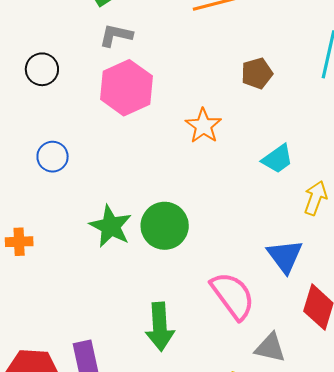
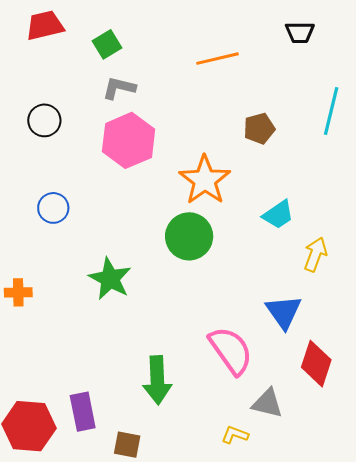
orange star: (203, 126) -> (205, 180), size x1.4
green circle: (165, 226) -> (189, 236), moved

